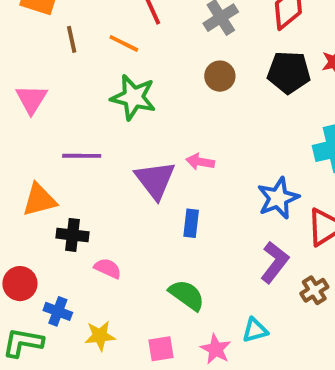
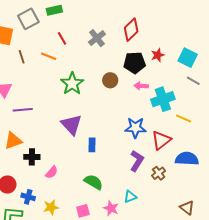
brown circle: (220, 76) -> (110, 80), moved
green star: (133, 97) -> (72, 84), moved, turned 30
purple line: (82, 156) -> (23, 110), moved
pink arrow: (200, 162) -> (141, 86), moved
blue star: (278, 198) -> (135, 128), turned 30
pink semicircle: (108, 268) -> (52, 172), turned 112

